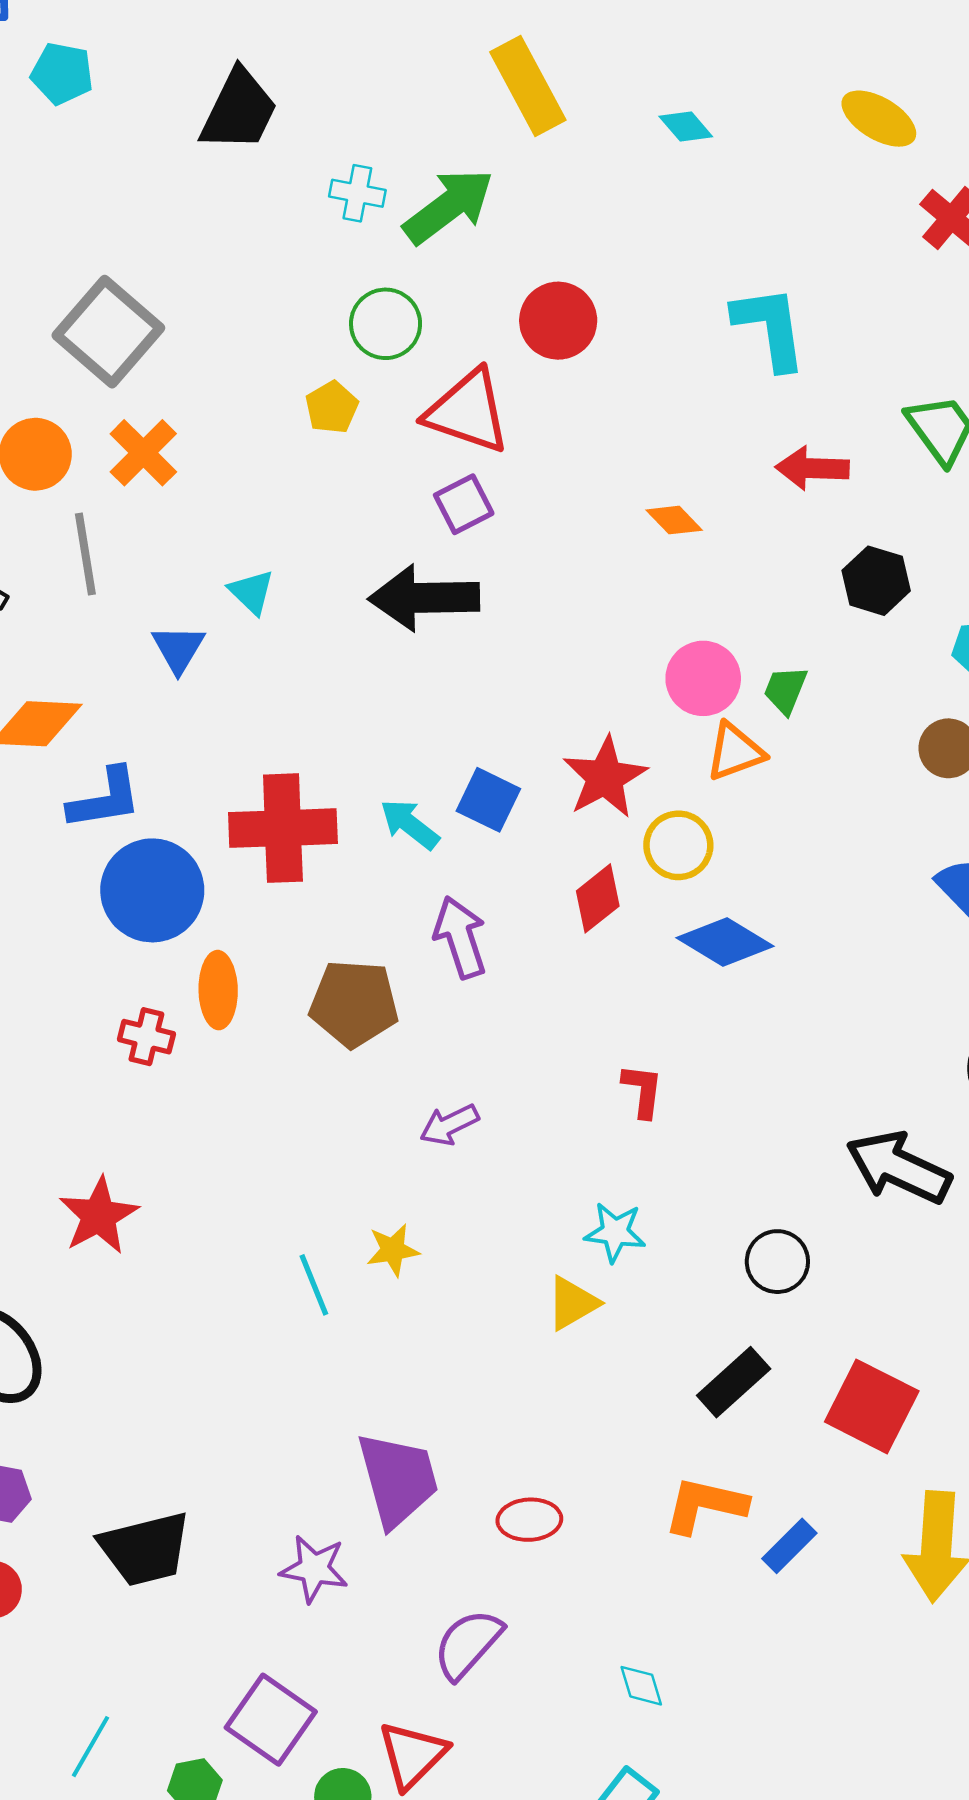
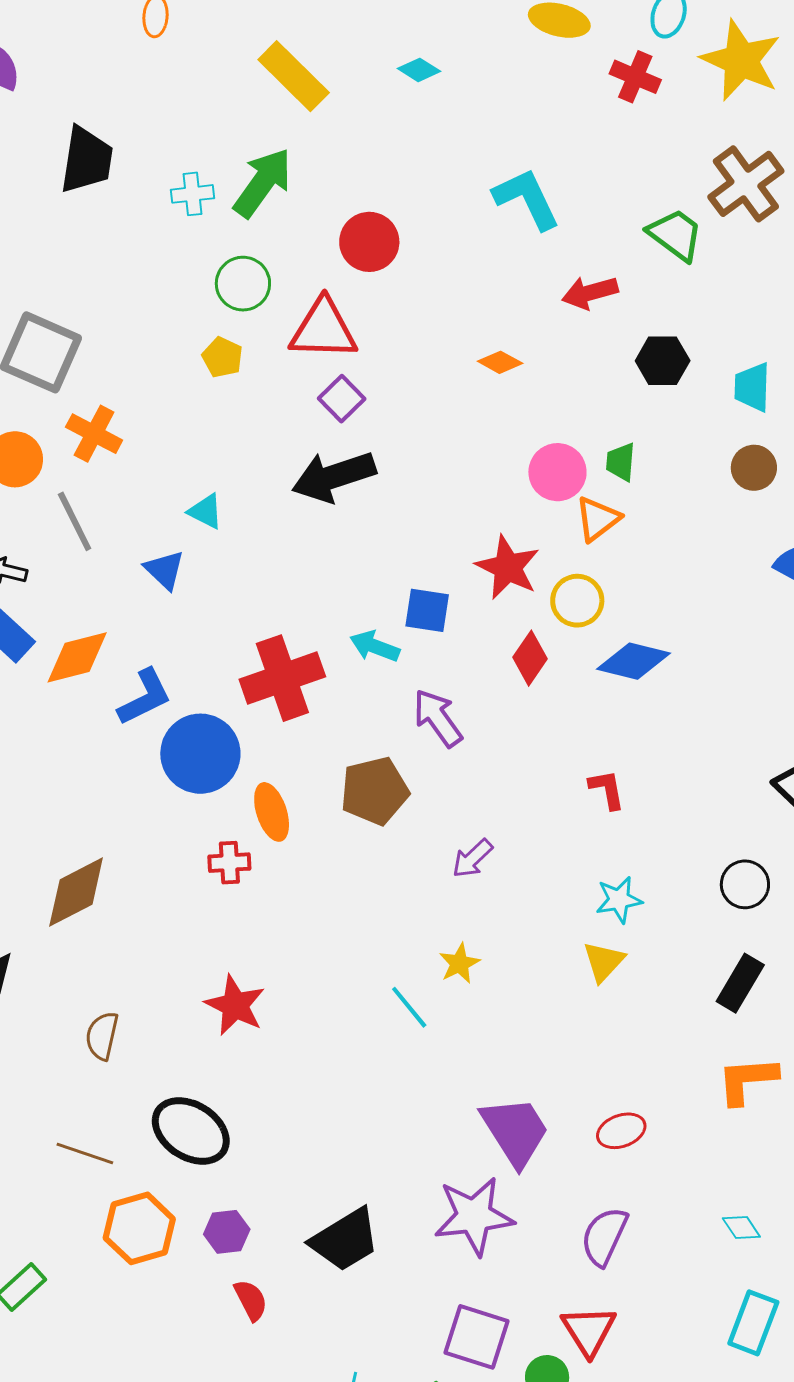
purple star: (314, 1569) -> (474, 1216), size x1.5

